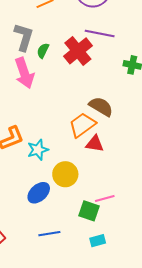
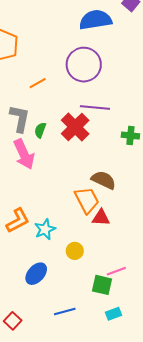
orange trapezoid: (82, 125) -> (87, 200), turned 104
yellow circle: (65, 174) -> (75, 251), size x0.7
blue ellipse: (39, 193) -> (36, 274), moved

